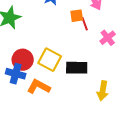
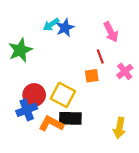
orange square: (77, 16) -> (92, 76), moved
black rectangle: (77, 68) -> (70, 118), moved
blue cross: (16, 74) -> (27, 110), turned -36

